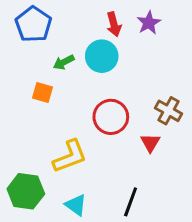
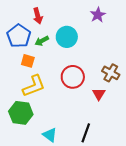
blue pentagon: (33, 24) -> (19, 36), moved
red arrow: (114, 24) -> (38, 16), moved
yellow L-shape: (70, 156) -> (34, 86), moved
green hexagon: (26, 191) -> (21, 113), moved

